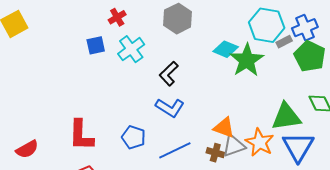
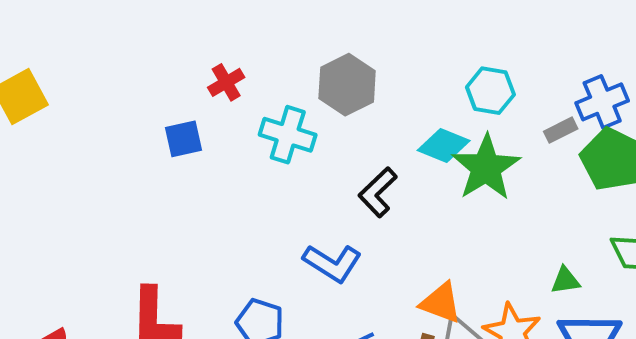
cyan hexagon: (267, 25) -> (490, 91), moved, size x0.7
cyan cross: (131, 49) -> (288, 135), moved, turned -36
black L-shape: (169, 74) -> (378, 192), moved
green triangle: (286, 117) -> (565, 280), size x0.5

